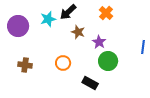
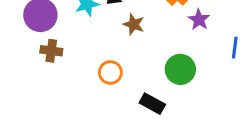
purple star: (99, 42) -> (199, 20), moved
brown cross: (25, 65) -> (51, 51), moved

